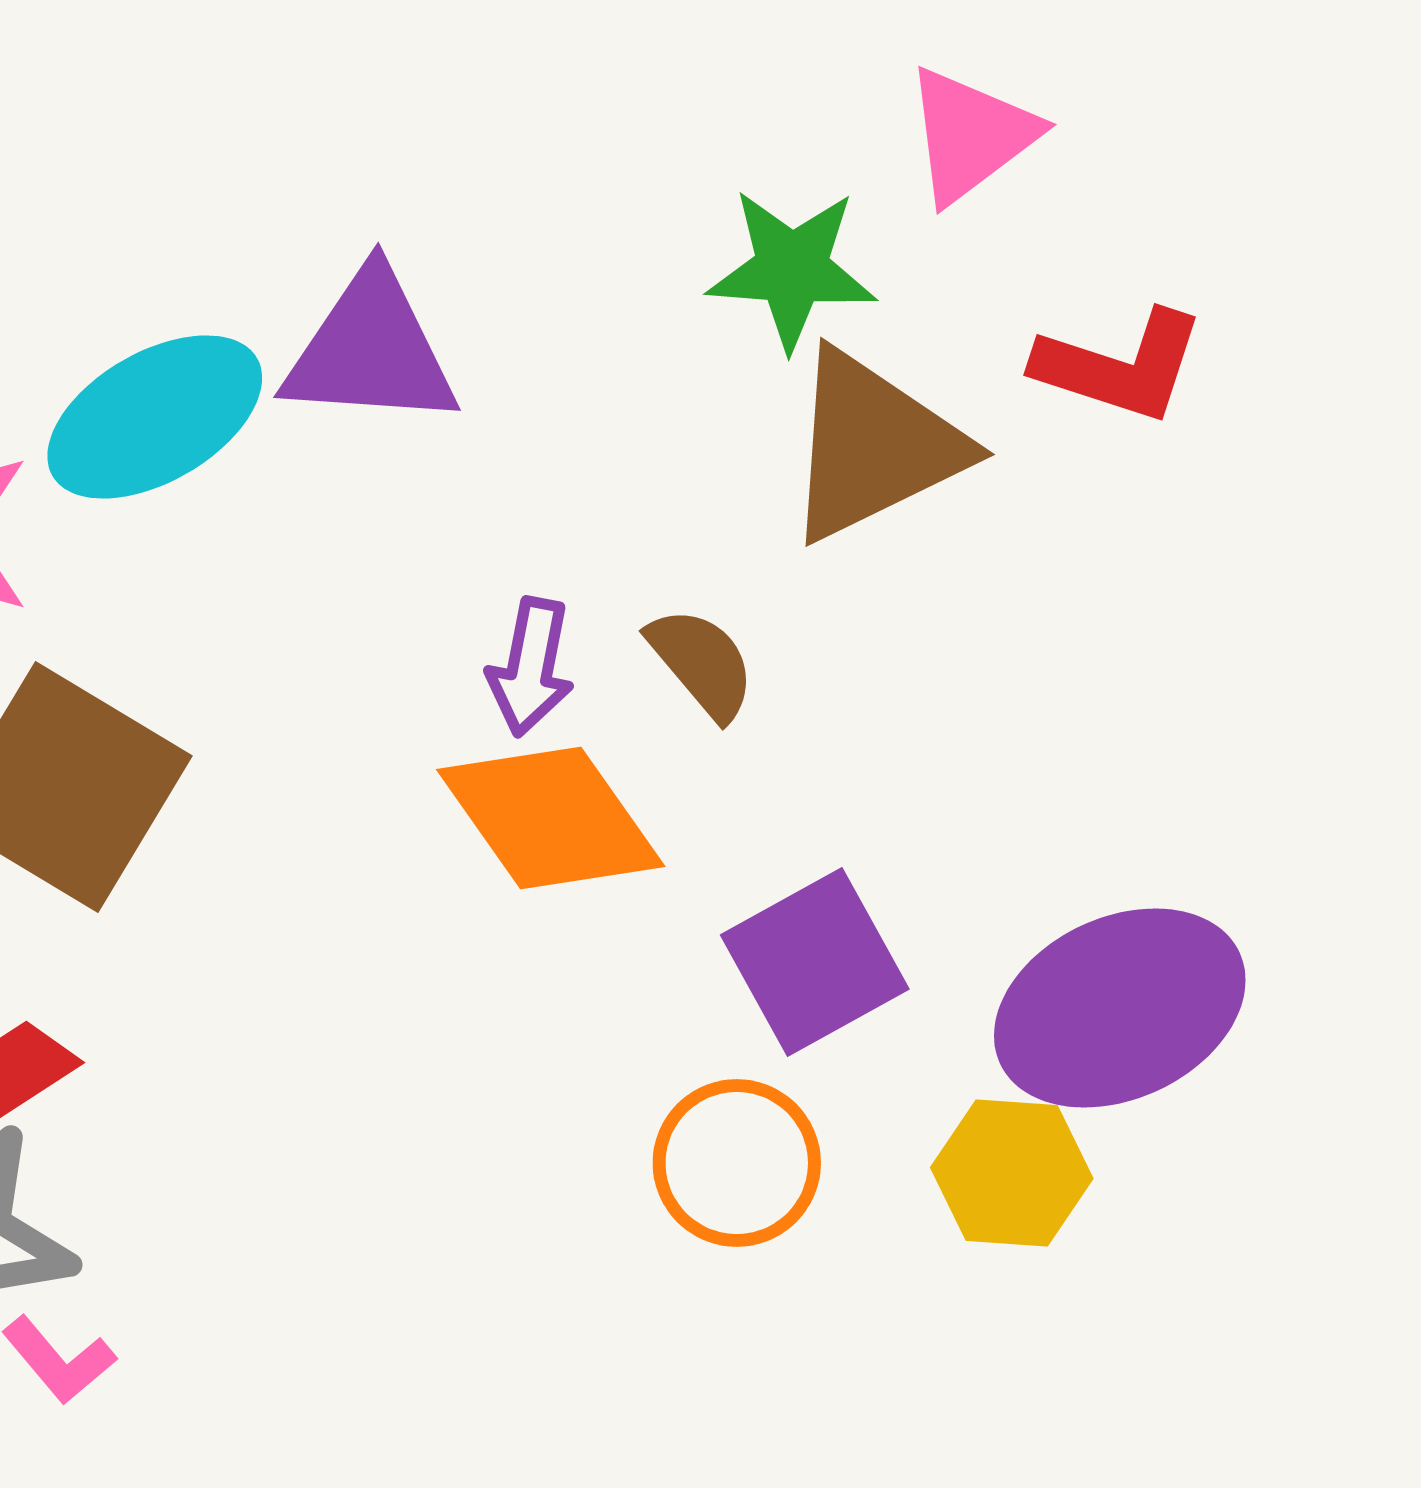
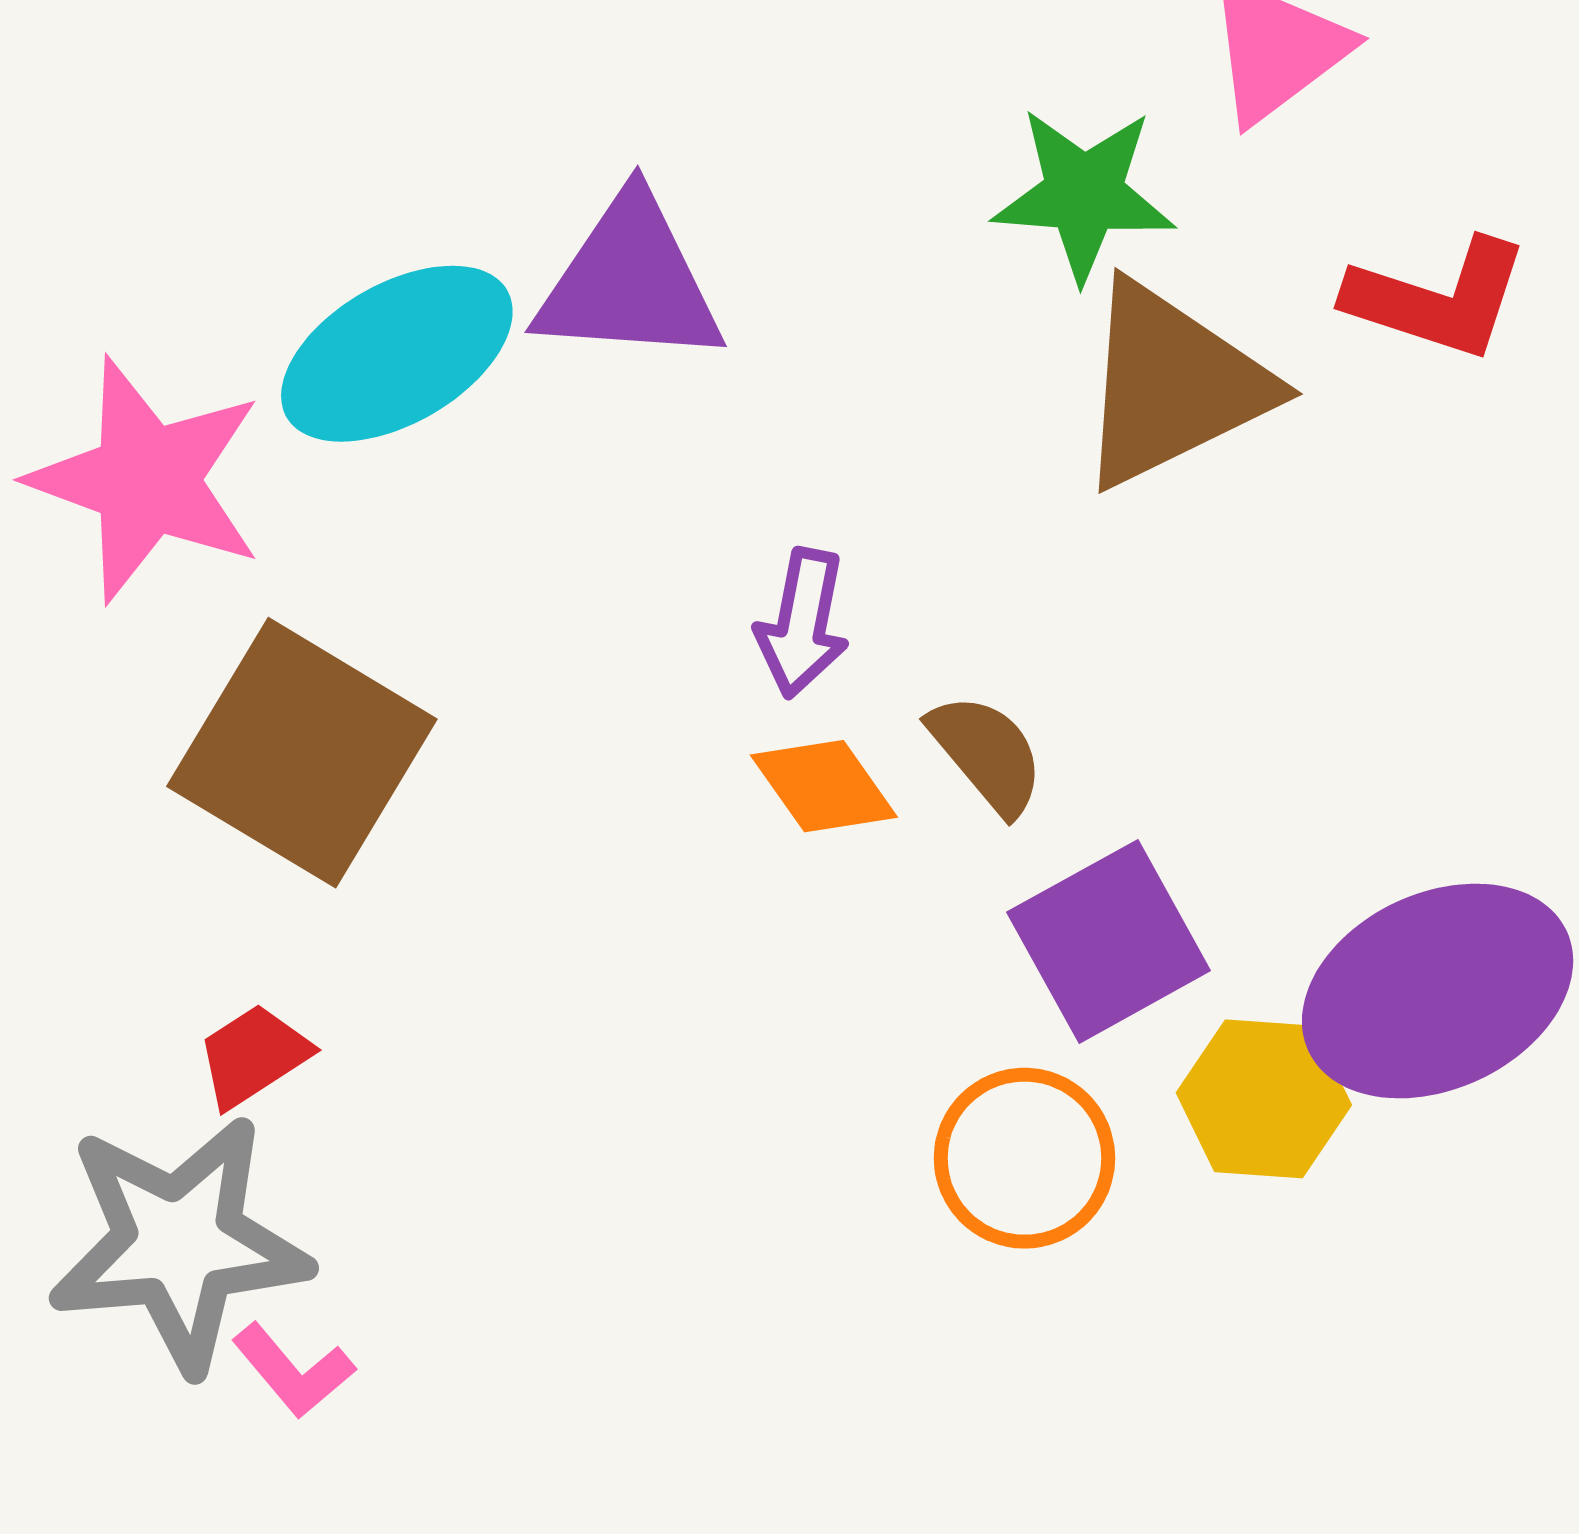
brown semicircle: (702, 663) -> (987, 754), moved
orange diamond: (551, 818) -> (824, 786), size x0.6
yellow hexagon: (1012, 1173) -> (1264, 1099), moved

